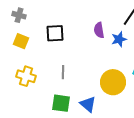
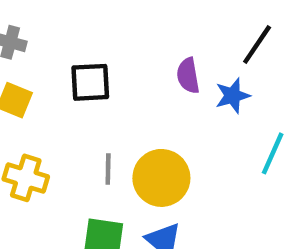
yellow circle: (113, 82) -> (161, 178), moved

